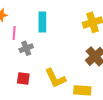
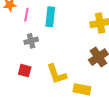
pink line: (14, 33) -> (26, 15), moved

